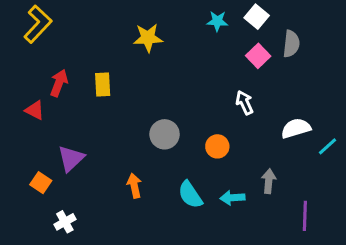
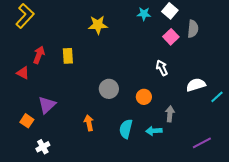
gray arrow: (269, 181) -> (170, 114), moved
cyan semicircle: (190, 195) -> (126, 129), turned 48
purple line: (305, 216) -> (202, 143), turned 60

